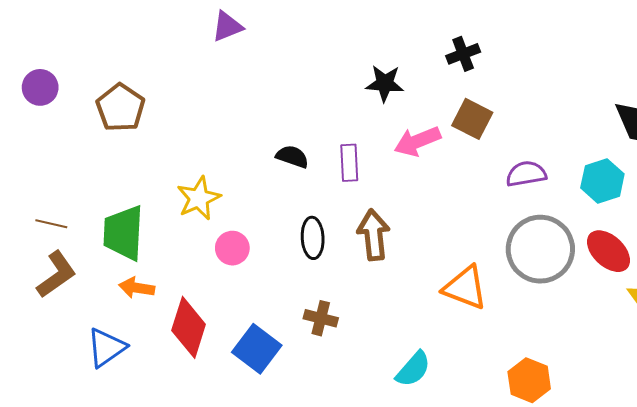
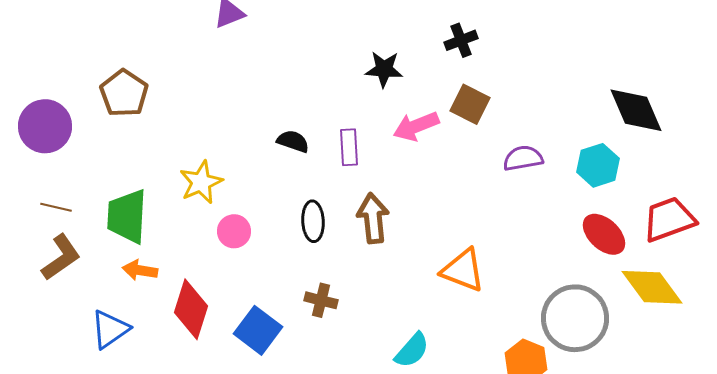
purple circle: (40, 87) -> (45, 126), moved, size x1.5
gray circle: (540, 249) -> (575, 318), moved

